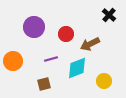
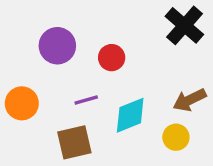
black cross: (109, 15) -> (184, 25), size x1.6
brown arrow: (90, 44) -> (190, 100), moved
brown square: (44, 84) -> (74, 142), size x1.5

